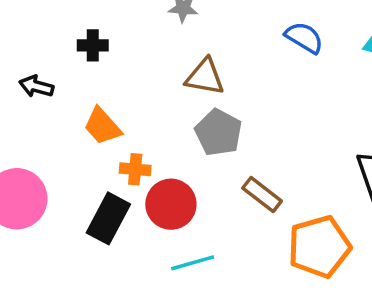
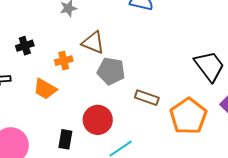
brown triangle: (205, 77) -> (93, 43), turned 30
orange cross: (135, 169) -> (64, 61), moved
black rectangle: (108, 218) -> (65, 139), size x0.7

